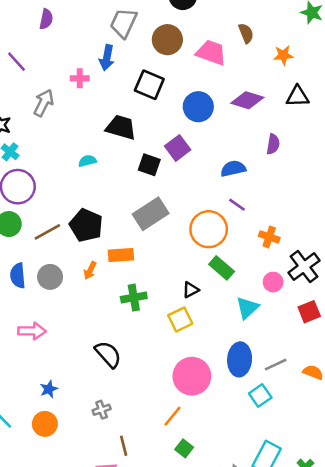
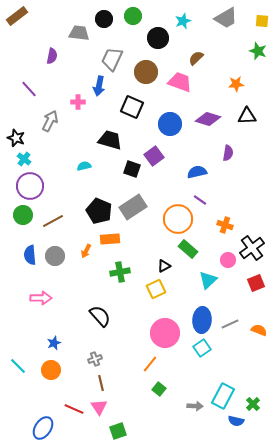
brown semicircle: (246, 33) -> (196, 58), moved, turned -112
black pentagon: (86, 225) -> (99, 211), moved
cyan square: (260, 396) -> (202, 348), moved
brown line: (124, 446) -> (101, 383), moved

